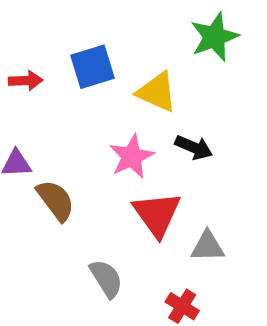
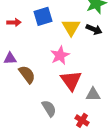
yellow triangle: (157, 92) -> (71, 27), turned 36
black arrow: (194, 147) -> (94, 29), moved

